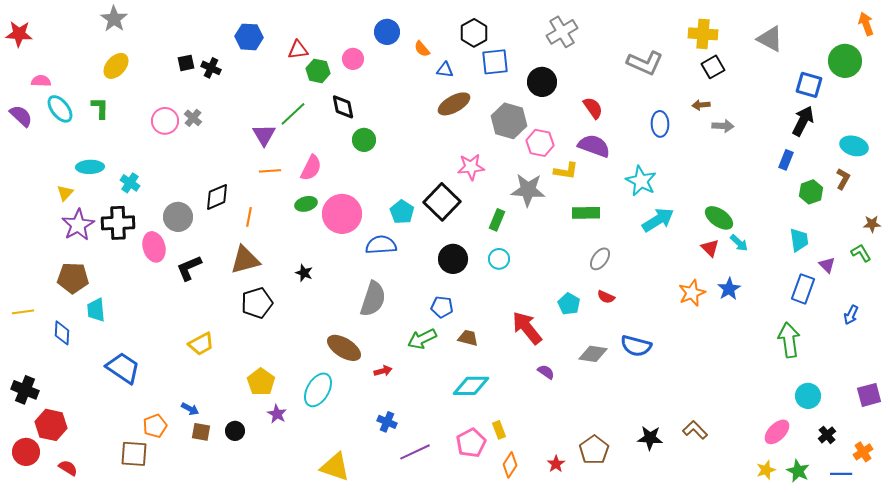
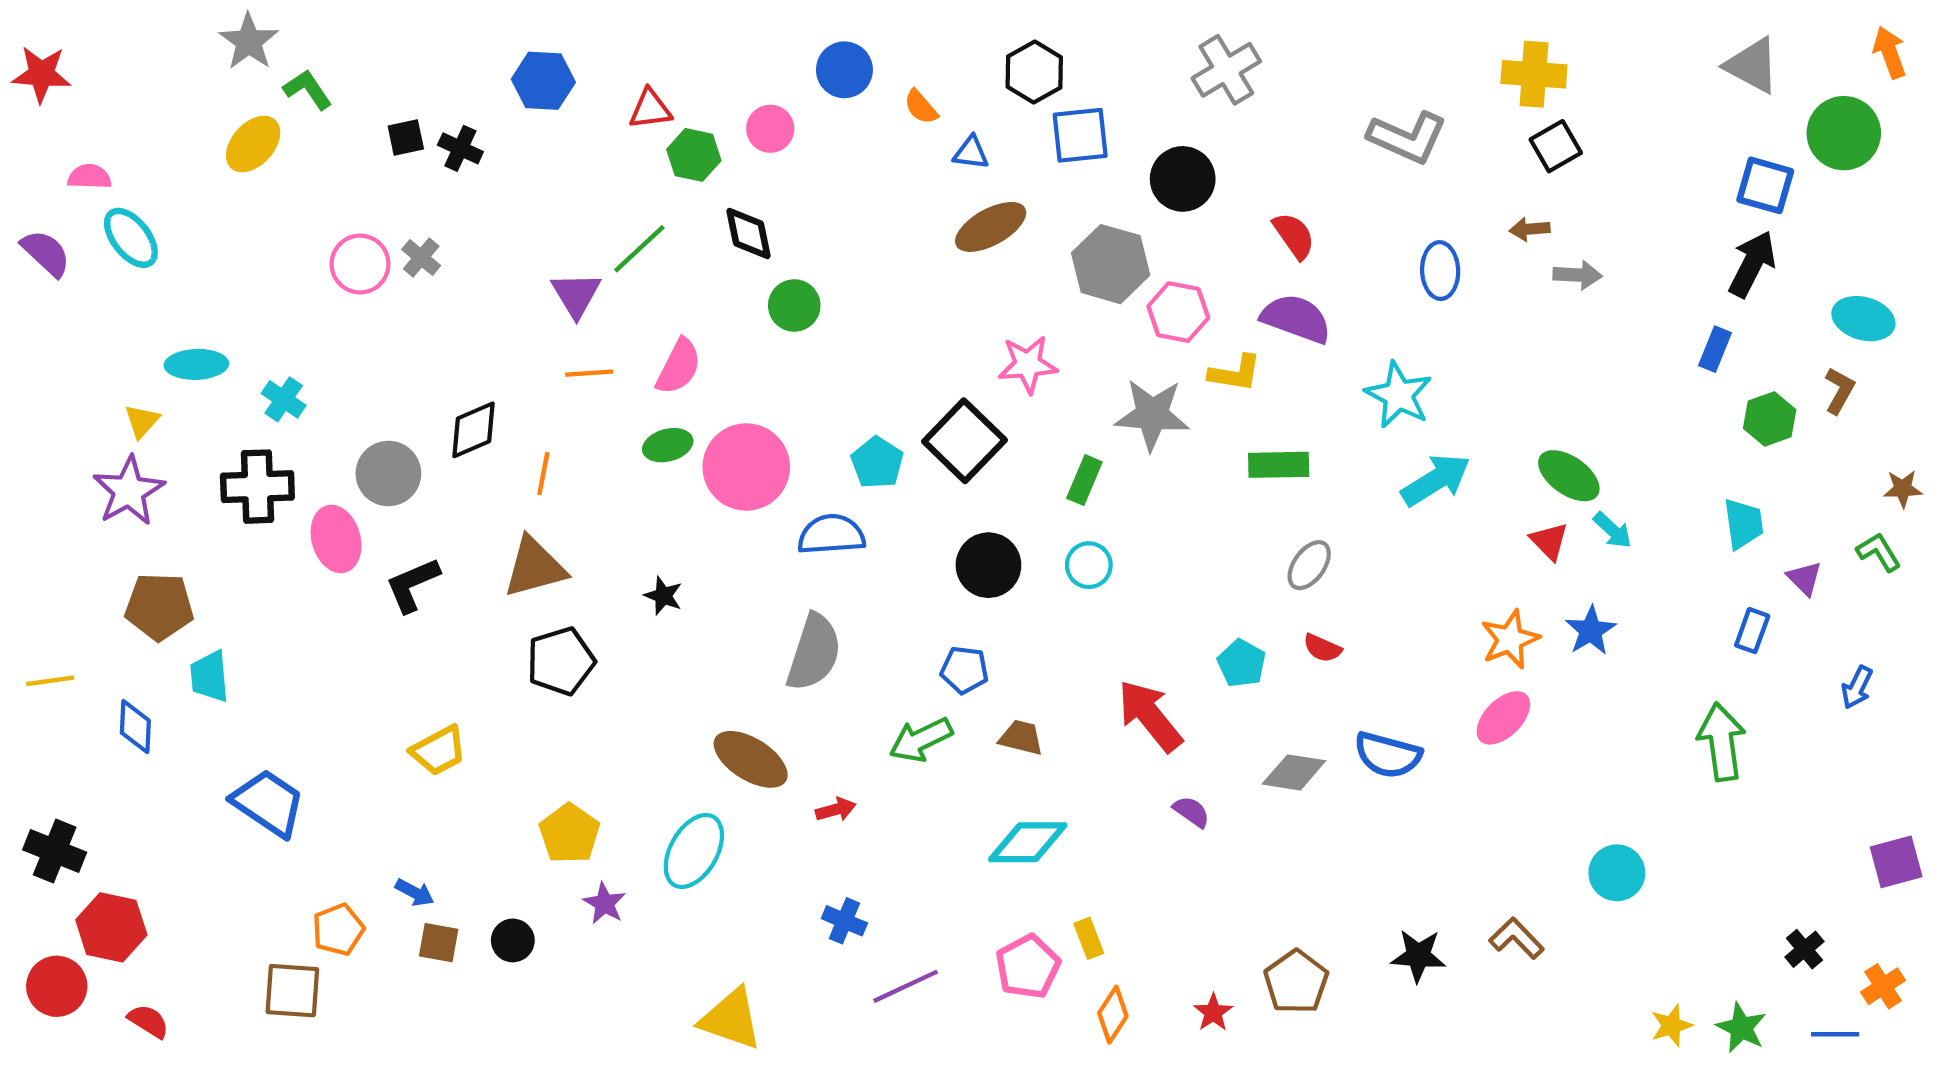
gray triangle: (770, 39) -> (1752, 65), moved
green L-shape: (100, 108) -> (308, 89), moved, turned -35
purple star: (78, 225) -> (129, 491), moved
blue rectangle: (803, 289) -> (1752, 631), size x0.7
cyan circle: (808, 396) -> (1617, 873), moved
pink ellipse: (777, 432) -> (1503, 718), moved

